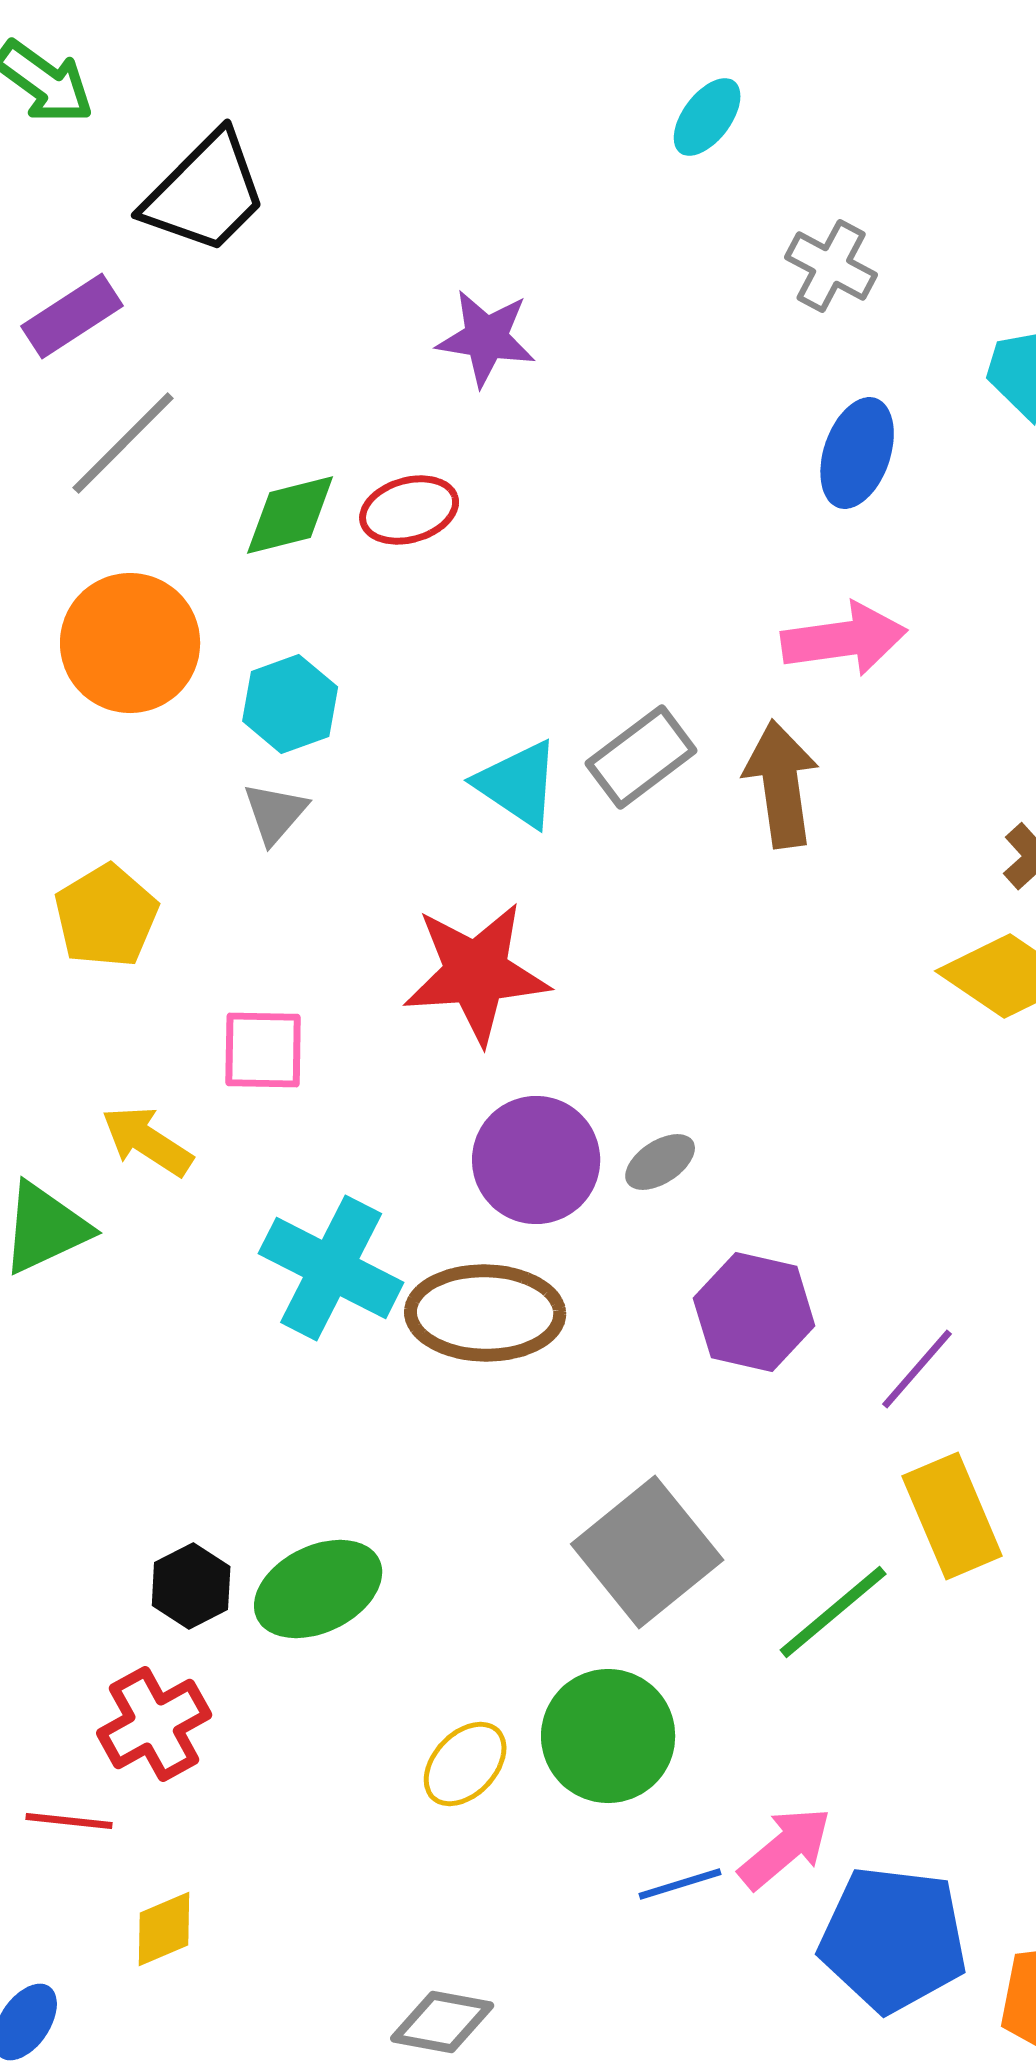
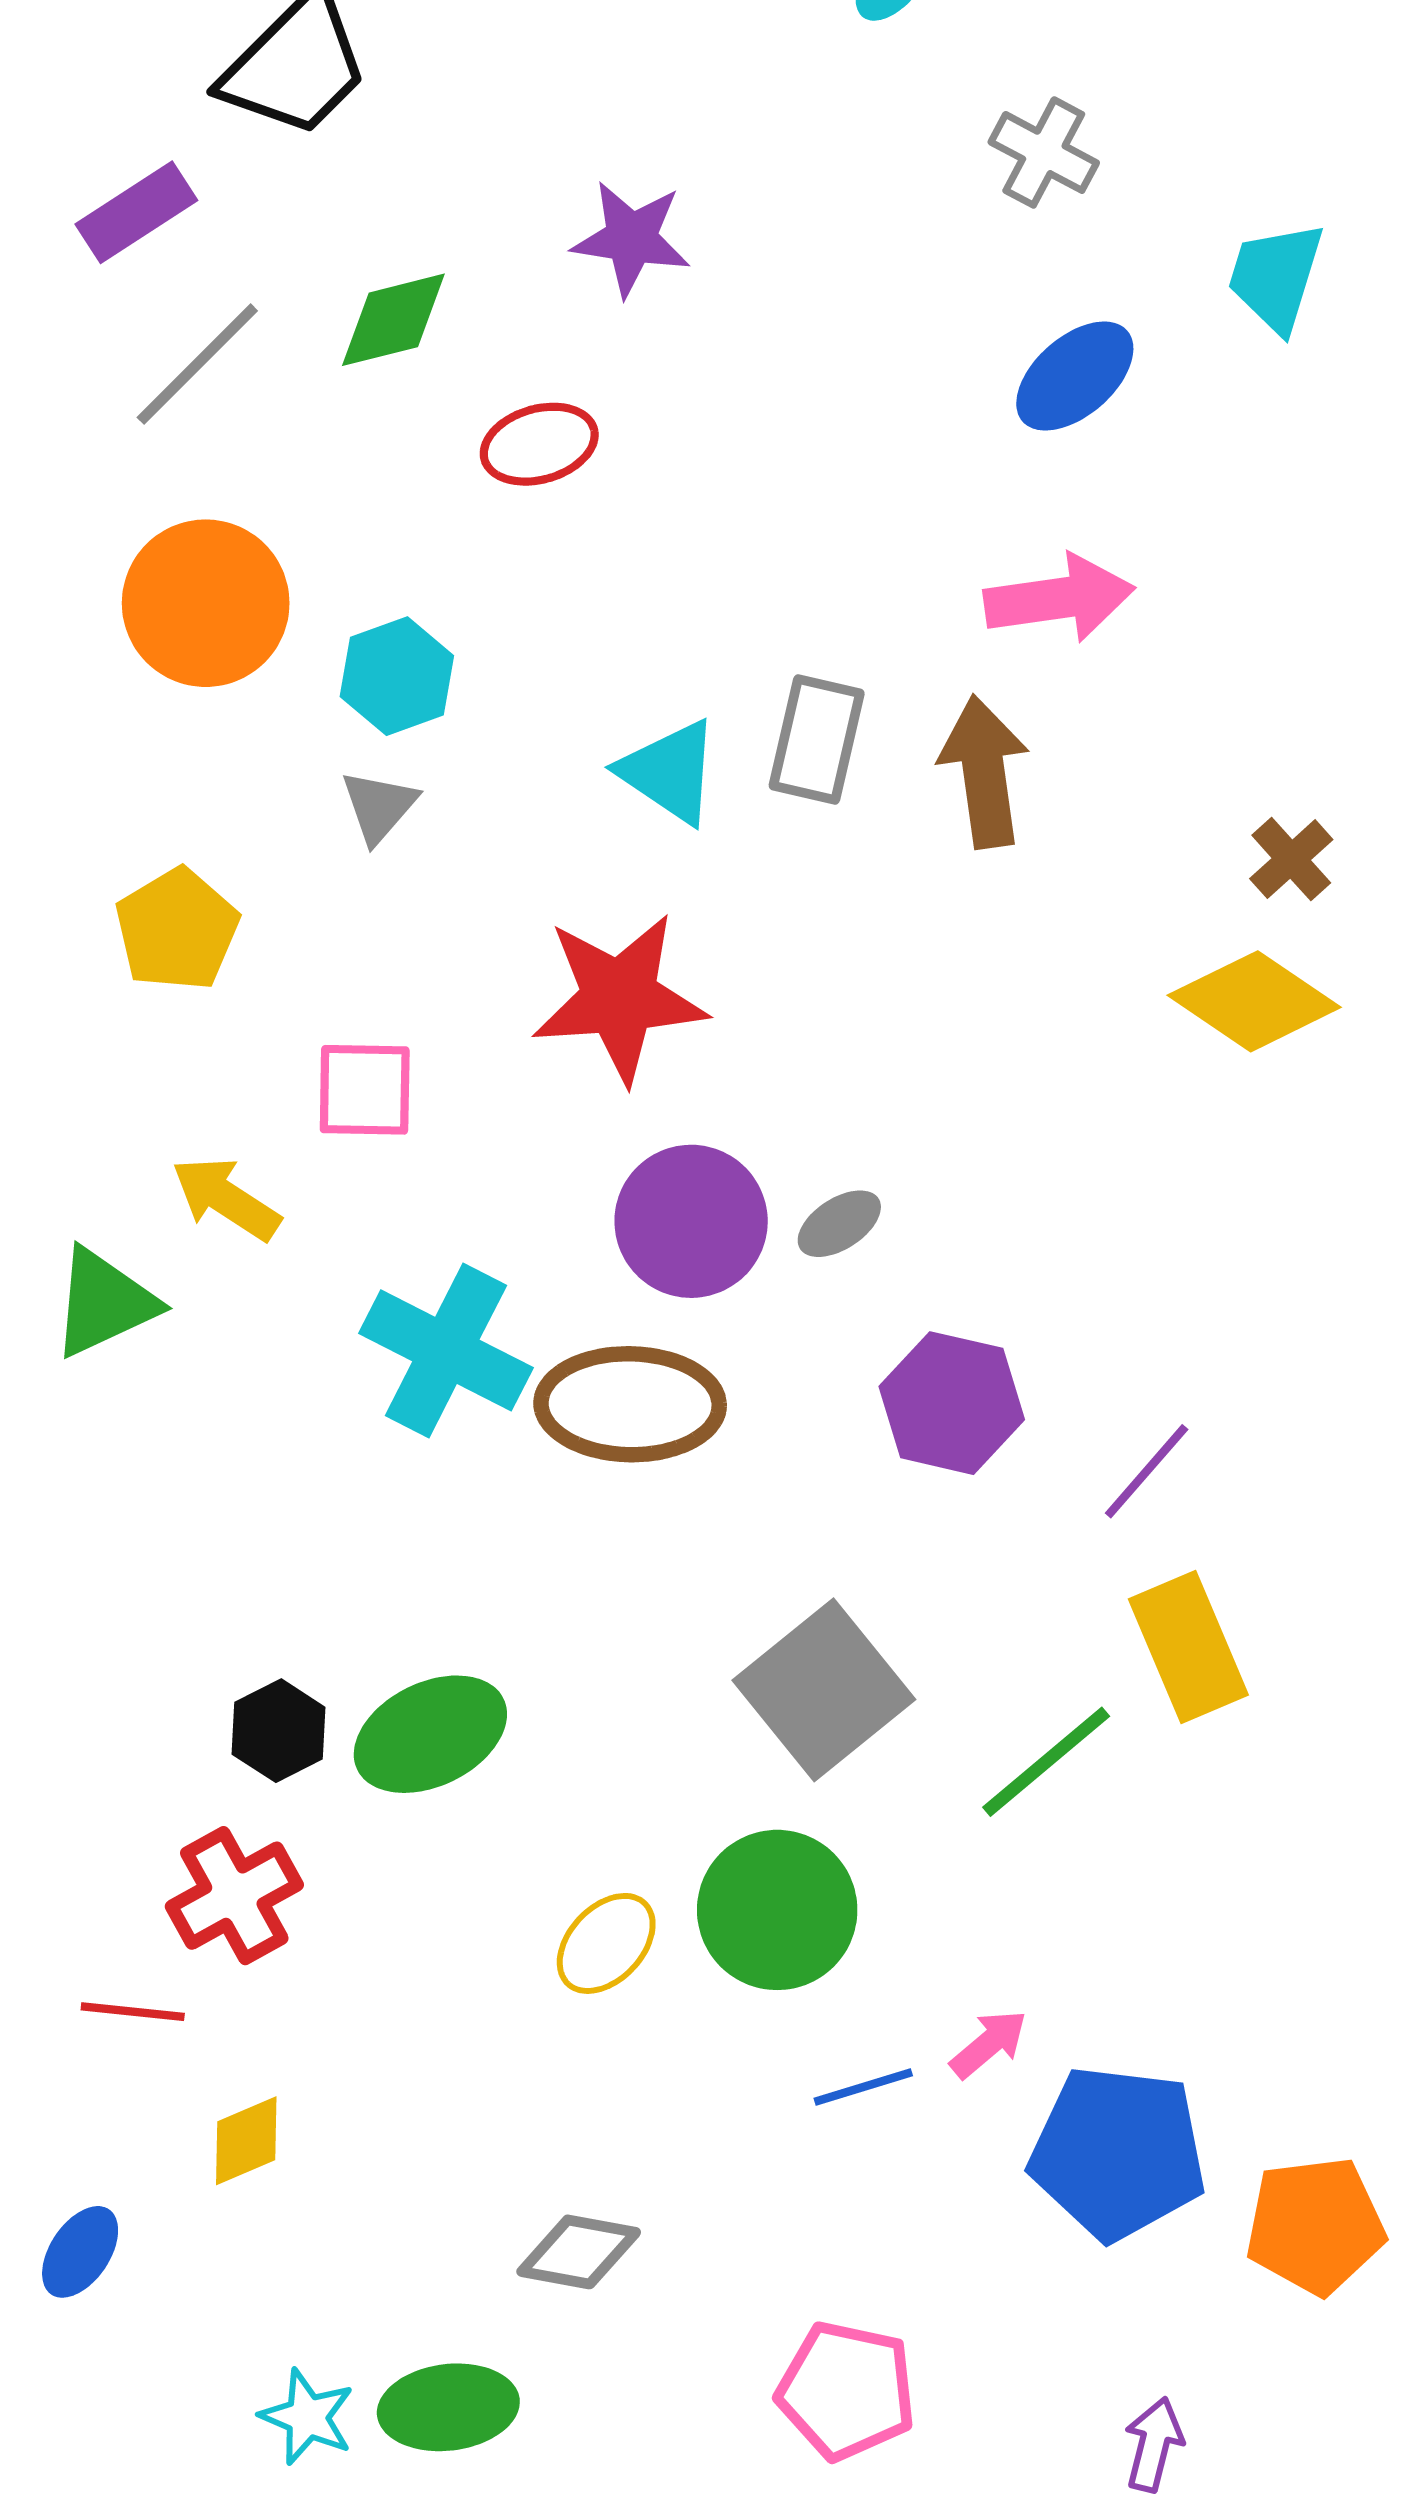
blue ellipse: (857, 453) -> (1075, 376), turned 30
green diamond: (290, 515) -> (393, 320), moved
gray rectangle: (641, 757) -> (817, 739), turned -40
pink arrow: (785, 1848) -> (989, 2044), size x0.7

